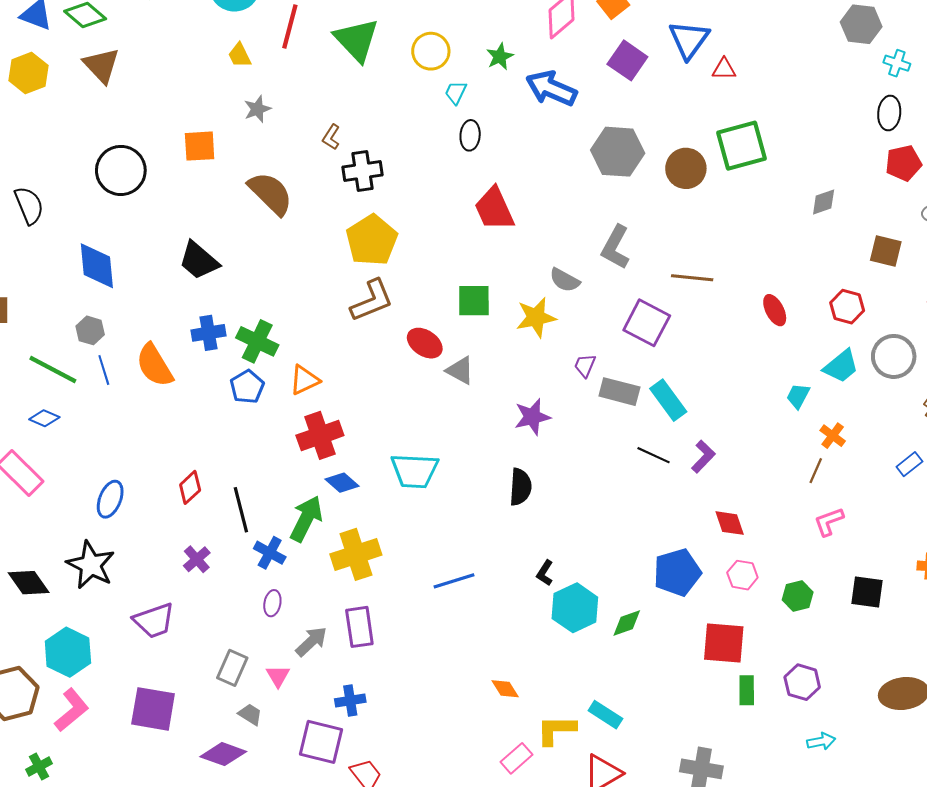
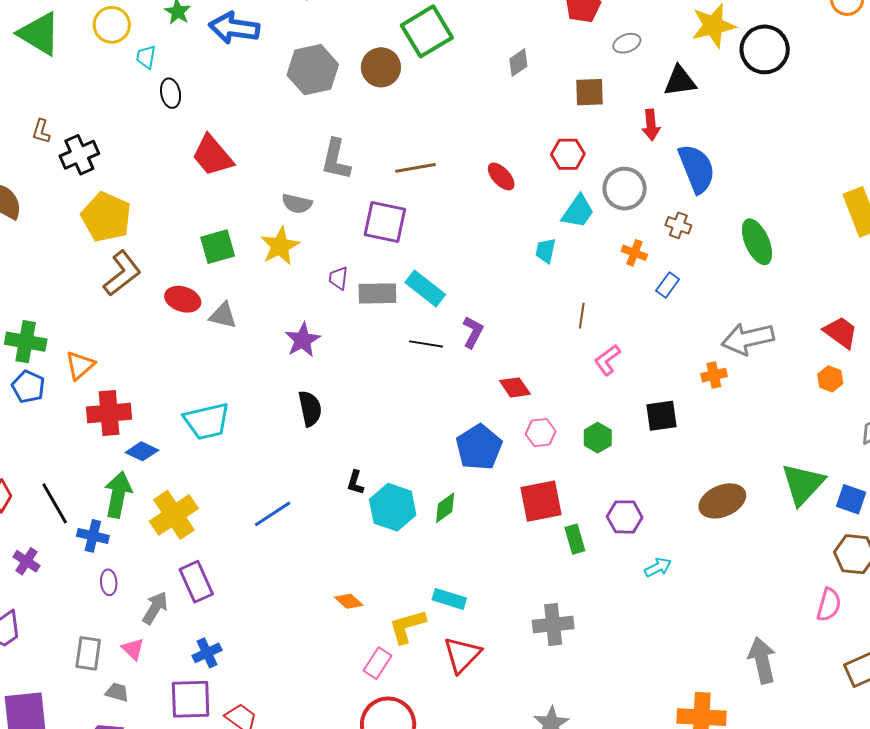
red cross: (320, 435) -> (109, 413), turned 30
orange cross: (833, 436) -> (634, 253), moved

